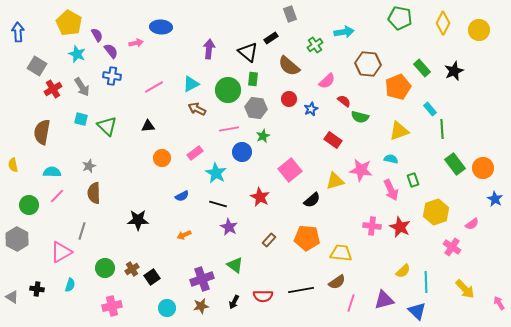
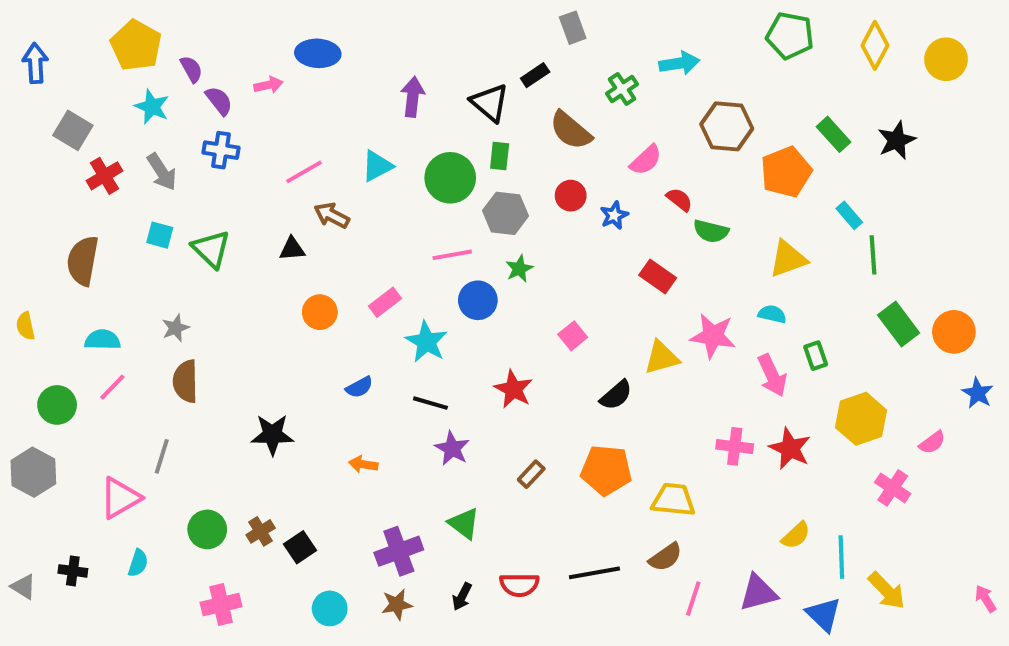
brown arrow: (197, 109) -> (332, 215), moved
pink square: (290, 170) -> (573, 336), size x0.6
orange arrow: (184, 235) -> (363, 464), turned 32
yellow arrow: (465, 289) -> (887, 591), moved

